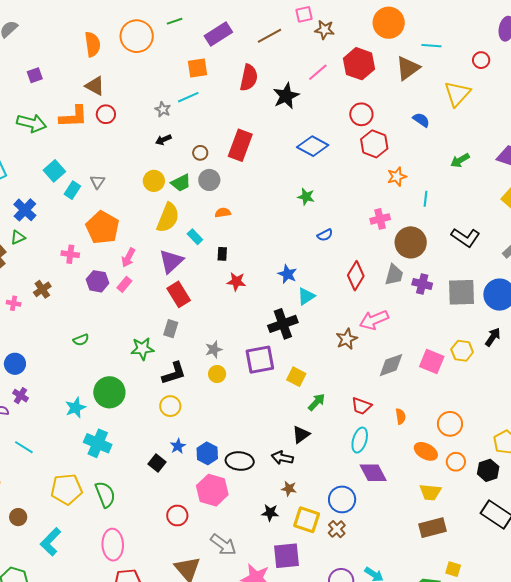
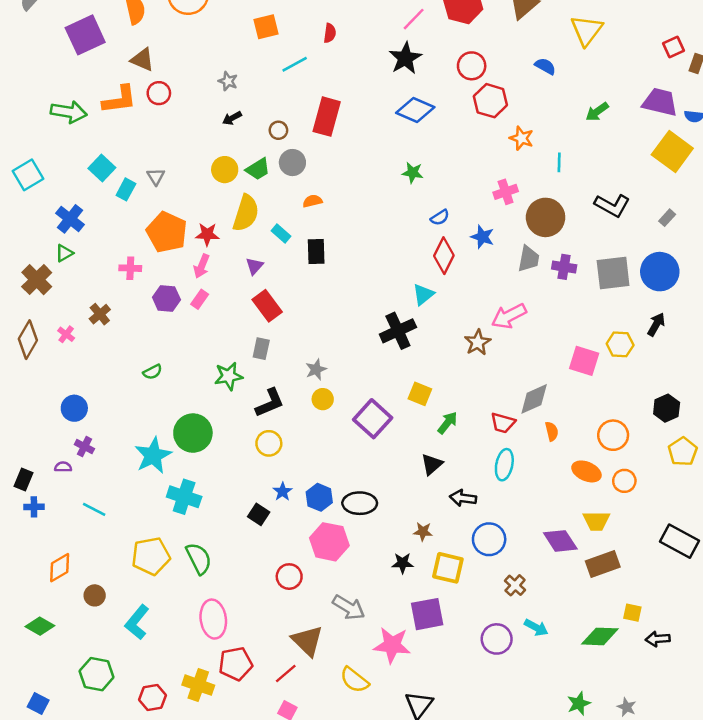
purple square: (35, 75) -> (85, 35), moved, size x2.0
red semicircle: (249, 78) -> (330, 33), size x0.6
black star: (286, 96) -> (405, 58), moved
cyan line: (188, 97) -> (295, 64), moved
orange star: (397, 177) -> (522, 138), turned -30
black rectangle: (222, 254) -> (316, 252), size x1.5
purple triangle: (171, 261) -> (254, 266), size x0.6
blue star: (287, 274) -> (482, 237), moved
red diamond: (356, 276) -> (444, 256), moved
red star: (236, 282) -> (207, 234), moved
pink cross: (14, 303) -> (66, 334), turned 32
purple square: (260, 360) -> (373, 419), moved, turned -32
gray diamond: (391, 365) -> (534, 399), moved
cyan star: (76, 408) -> (153, 455), size x1.4
black arrow: (282, 458) -> (463, 498), moved
black hexagon: (488, 470) -> (667, 408), moved
purple diamond: (373, 473) -> (560, 541), moved
brown cross: (337, 529) -> (515, 585), moved

